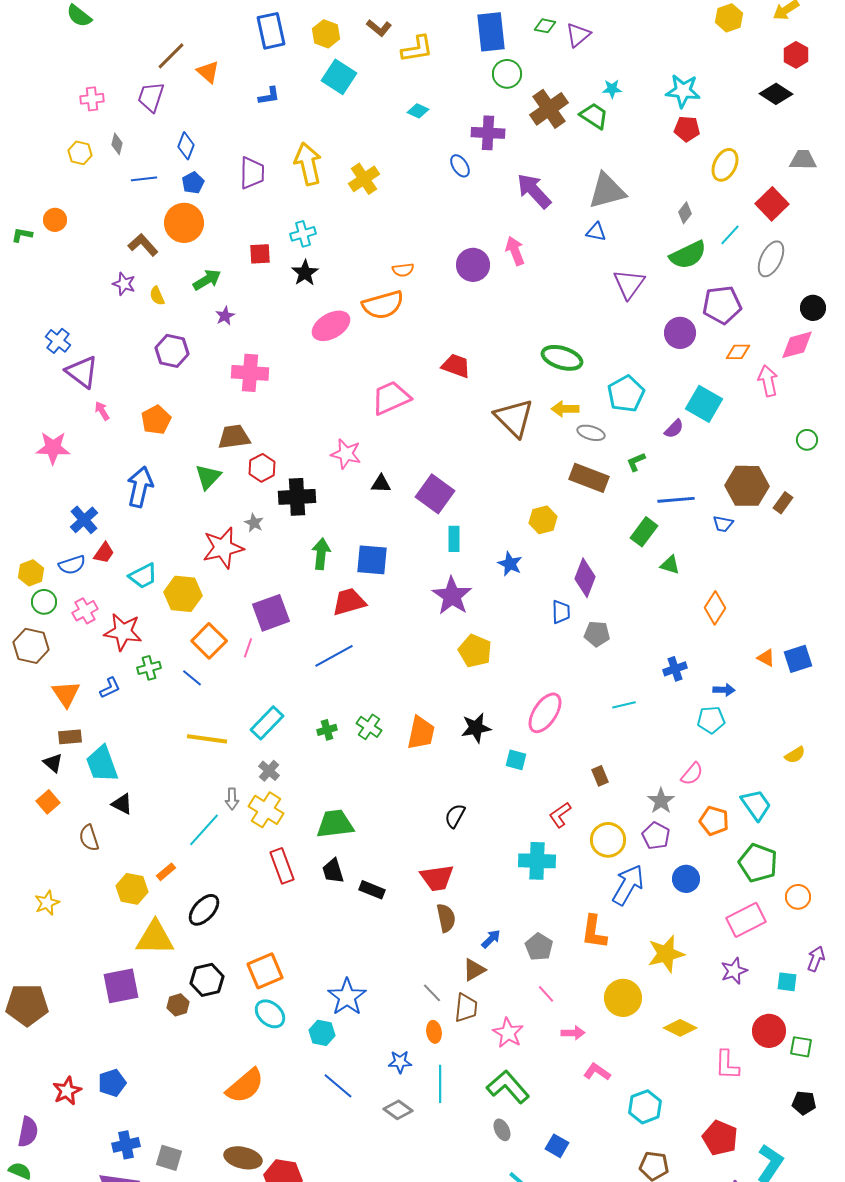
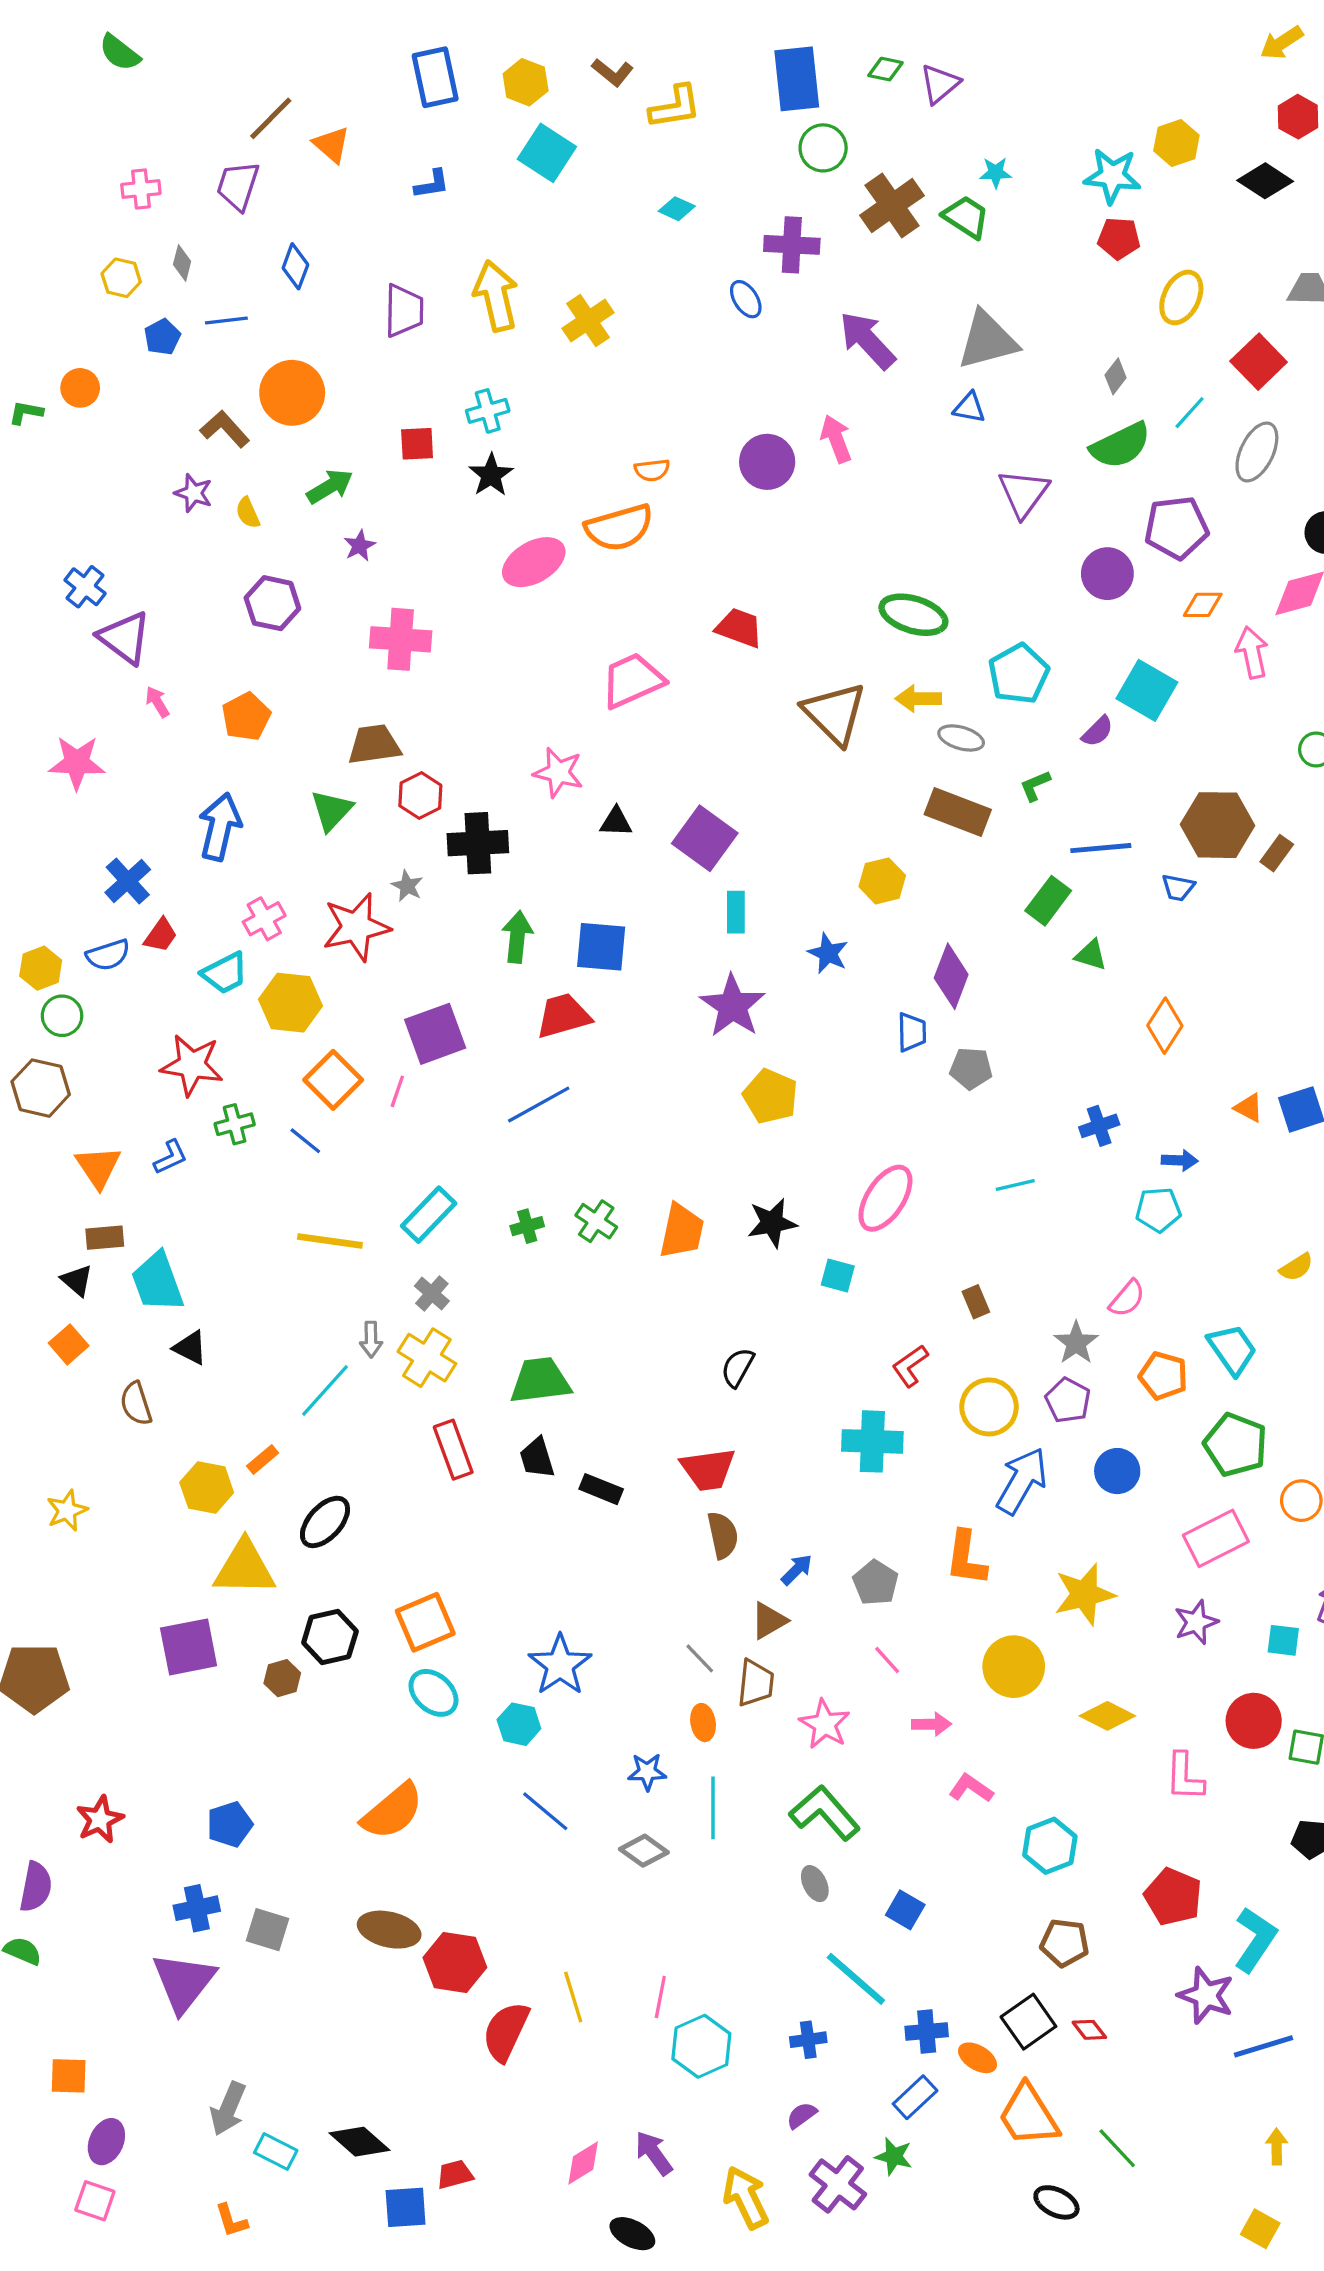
yellow hexagon: (729, 18) -> (1176, 143), moved
blue pentagon: (193, 183) -> (162, 337), moved
pink cross: (85, 611) -> (264, 919), moved
blue pentagon: (112, 1083) -> (230, 1824), moved

